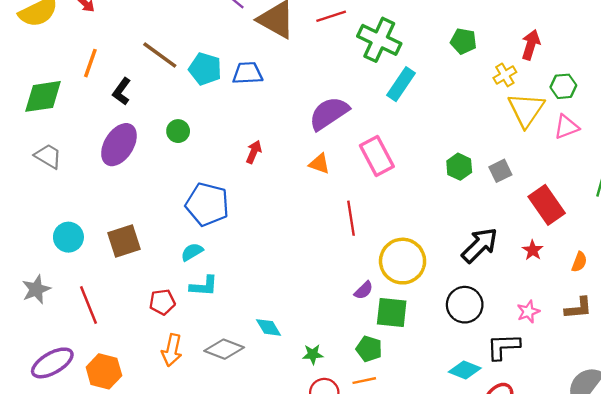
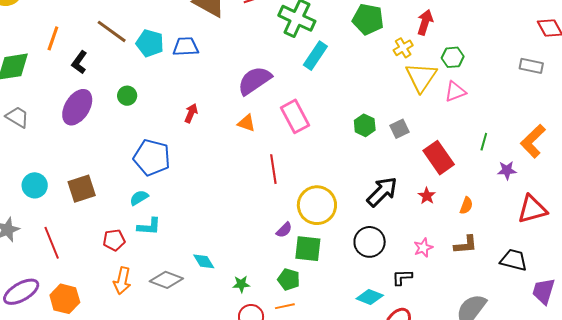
green pentagon: (463, 41) -> (368, 19), size x1.4
black L-shape: (503, 347) -> (402, 277), size x0.7

